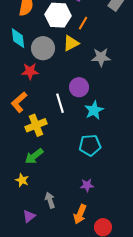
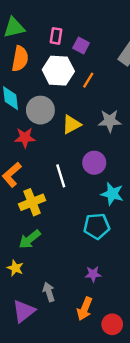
yellow triangle: (71, 43) -> (72, 124), moved
purple circle: (79, 87) -> (94, 163), moved
cyan star: (94, 110) -> (112, 194), moved, turned -30
purple triangle: (29, 216) -> (24, 311), size x1.5

